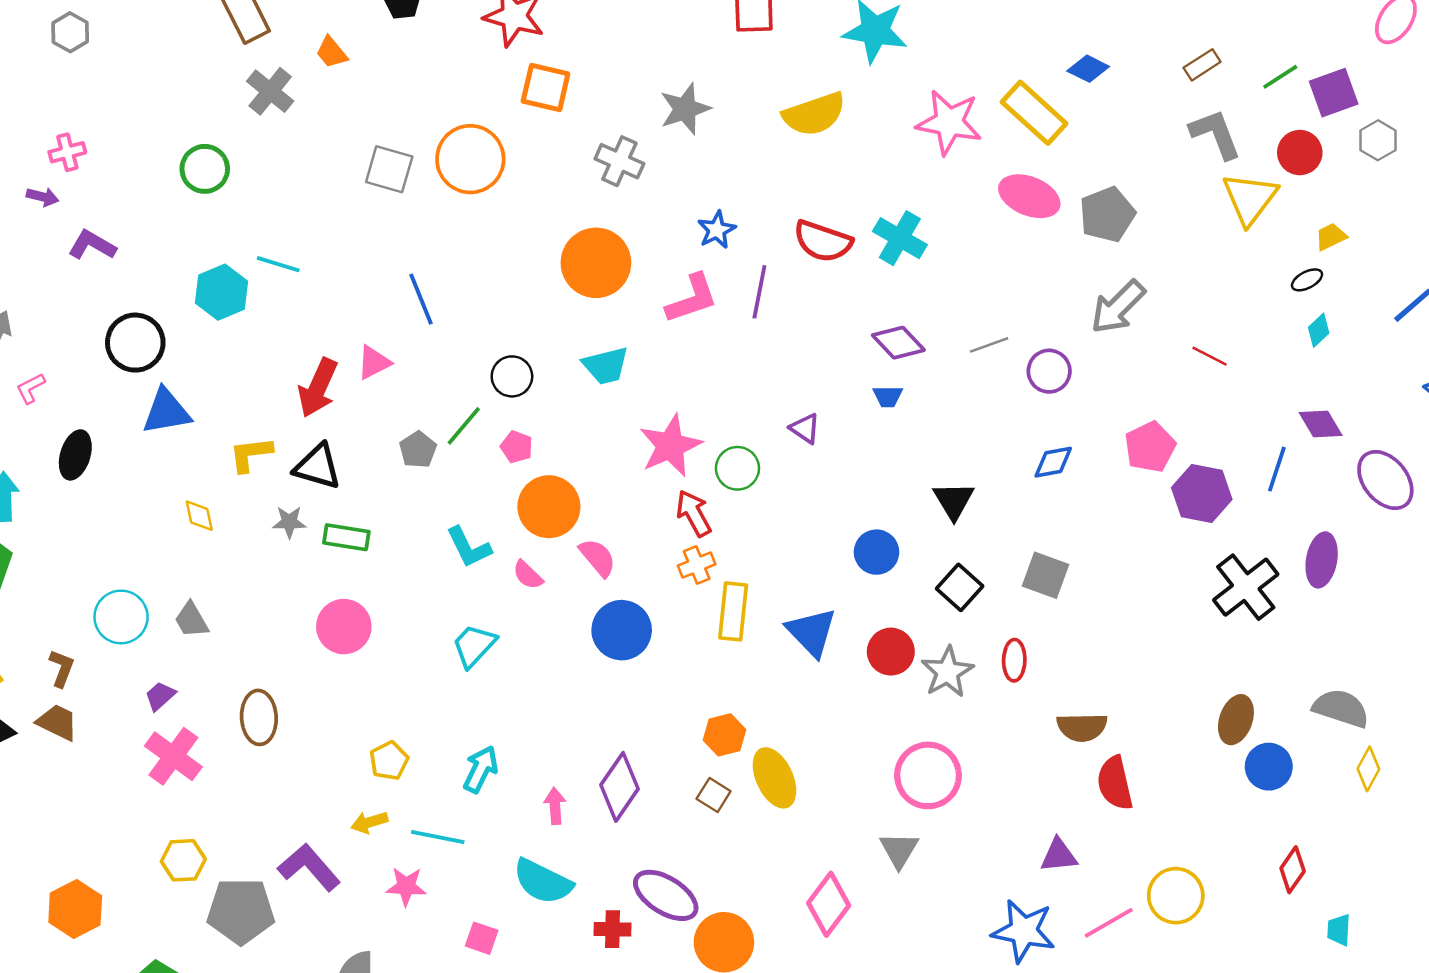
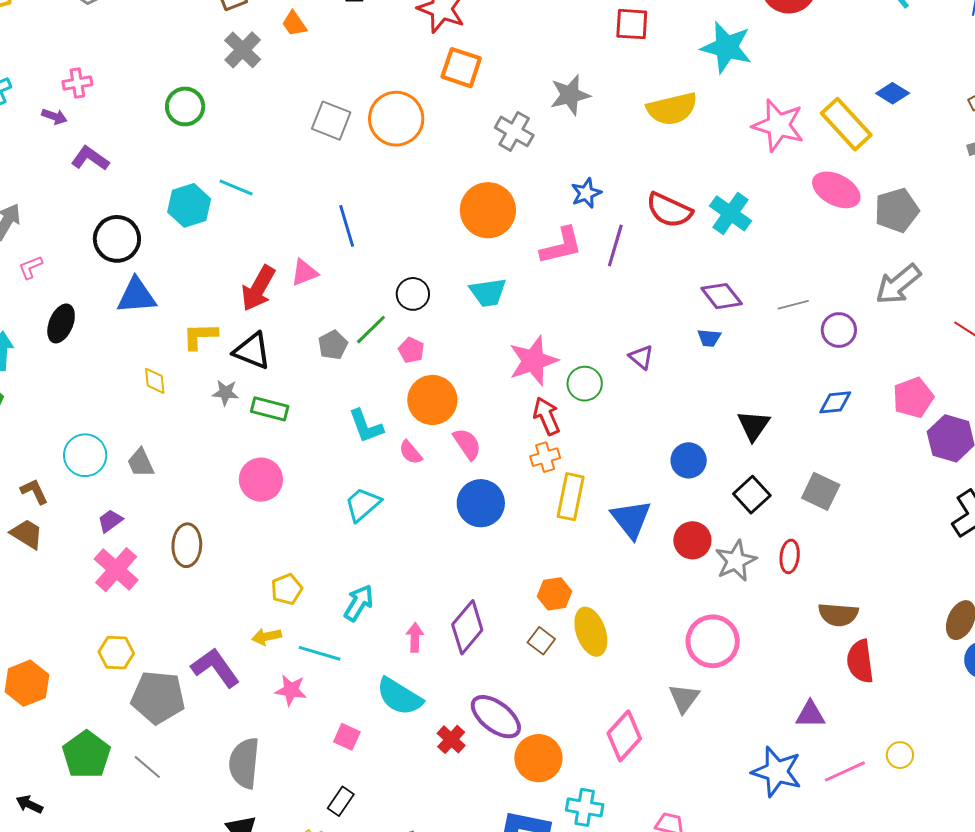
brown L-shape: (62, 668) -> (34, 491), turned -52
yellow circle: (1176, 896) -> (900, 755), size x0.6
red cross: (613, 929) -> (451, 739), turned 36

